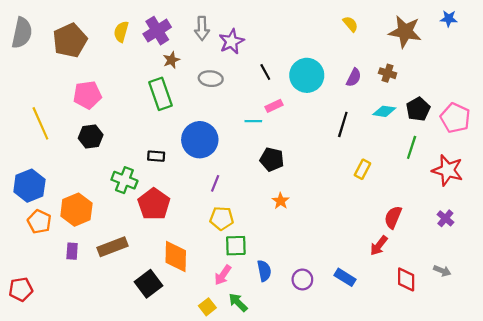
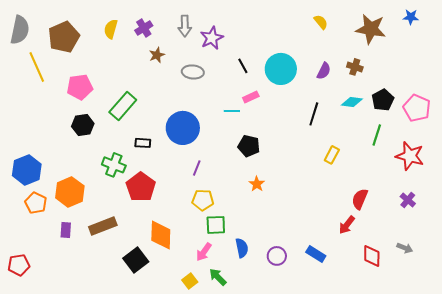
purple cross: (157, 31) -> (144, 28), size x0.7
green rectangle: (160, 94) -> (123, 106), moved, turned 60
yellow line: (40, 123) -> (37, 67), moved

